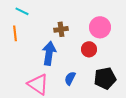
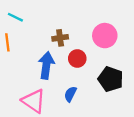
red circle: (89, 49) -> (77, 58), moved
black pentagon: (105, 78) -> (111, 79), moved, turned 30

